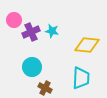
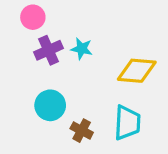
pink circle: (14, 20) -> (33, 17), moved
brown cross: (45, 88) -> (82, 131), moved

